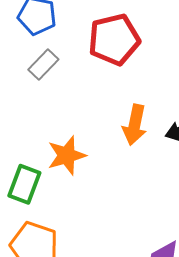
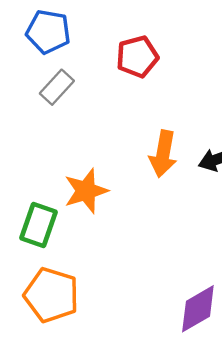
red pentagon: (114, 40) -> (137, 57), size x0.7

